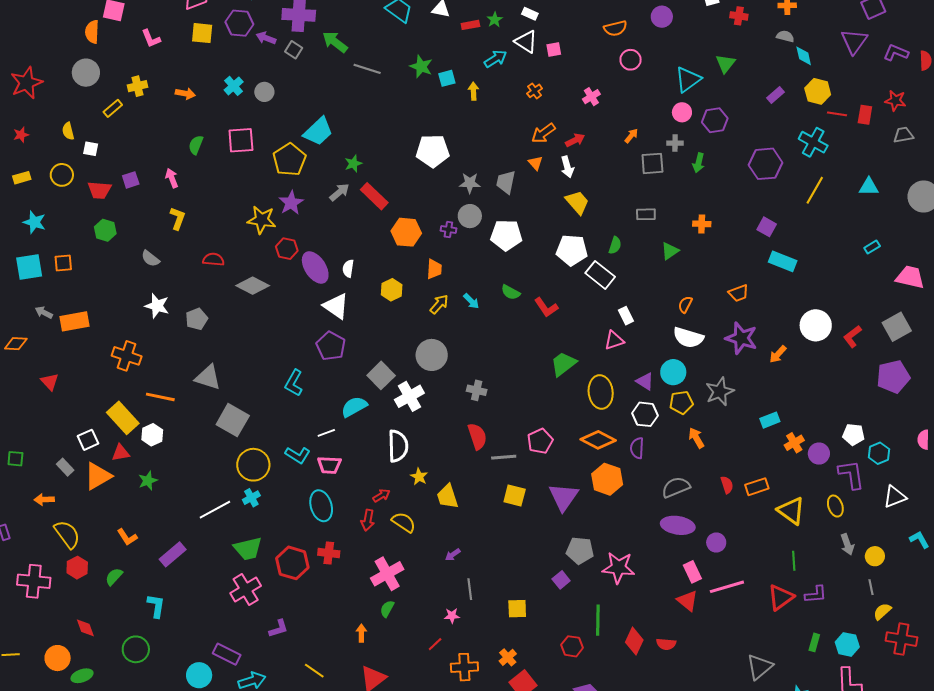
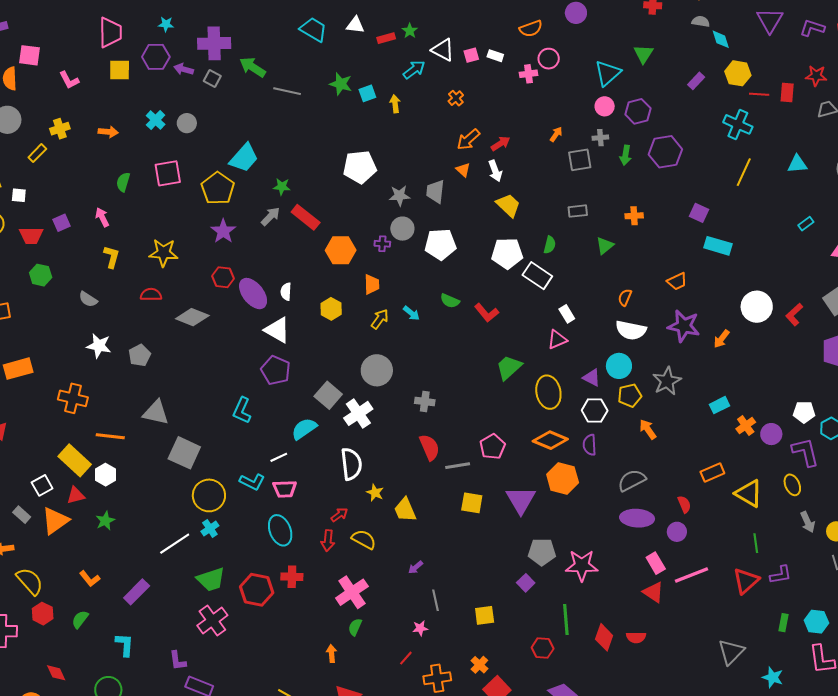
white rectangle: (530, 14) -> (495, 56), moved
pink cross: (591, 97) -> (528, 74), moved, turned 30
green star: (353, 164) -> (282, 187), turned 30
purple hexagon: (765, 164) -> (665, 152), moved
yellow star: (262, 220) -> (163, 253), moved
red semicircle: (727, 485) -> (684, 504), moved
purple L-shape: (278, 629) -> (178, 661), moved, turned 105

